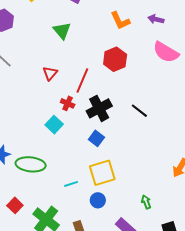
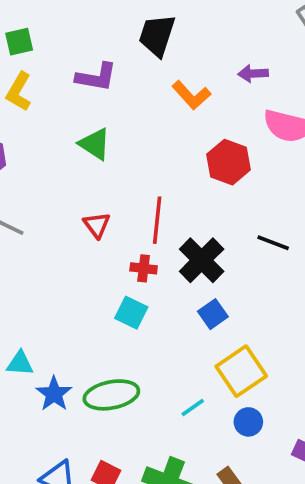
red hexagon: (115, 59) -> (228, 162), moved
blue square: (96, 138) -> (213, 314), turned 35

